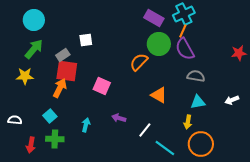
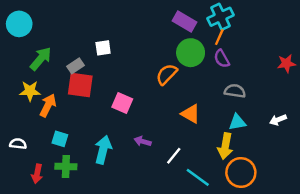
cyan circle: (34, 20) -> (19, 24), moved
purple semicircle: (185, 49) -> (222, 59), size x0.7
orange arrow: (60, 88) -> (48, 105), moved
cyan square: (50, 116) -> (60, 139), turned -32
yellow arrow: (188, 122) -> (225, 146), size x1.5
cyan arrow: (86, 125) -> (103, 150), size x1.6

